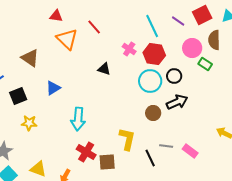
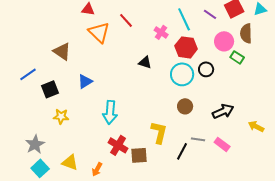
pink cross: (129, 49) -> (161, 32), moved
black triangle: (104, 69) -> (145, 62), moved
black arrow: (177, 102) -> (223, 111), moved
black line: (150, 158) -> (182, 151), turned 54

